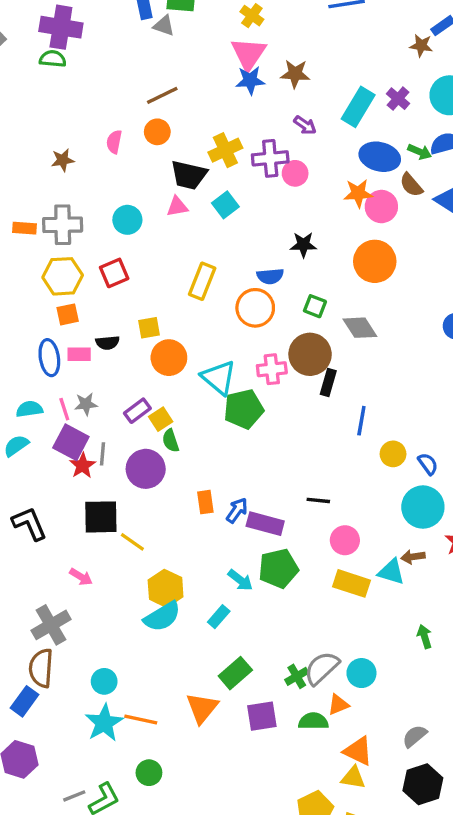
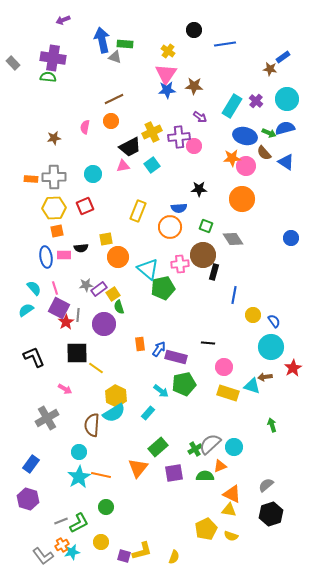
black trapezoid: (189, 175) -> (130, 147), turned -40
gray star: (86, 404) -> (86, 285), moved
cyan semicircle: (29, 409) -> (34, 288), turned 56
brown semicircle: (41, 668) -> (92, 425), moved

